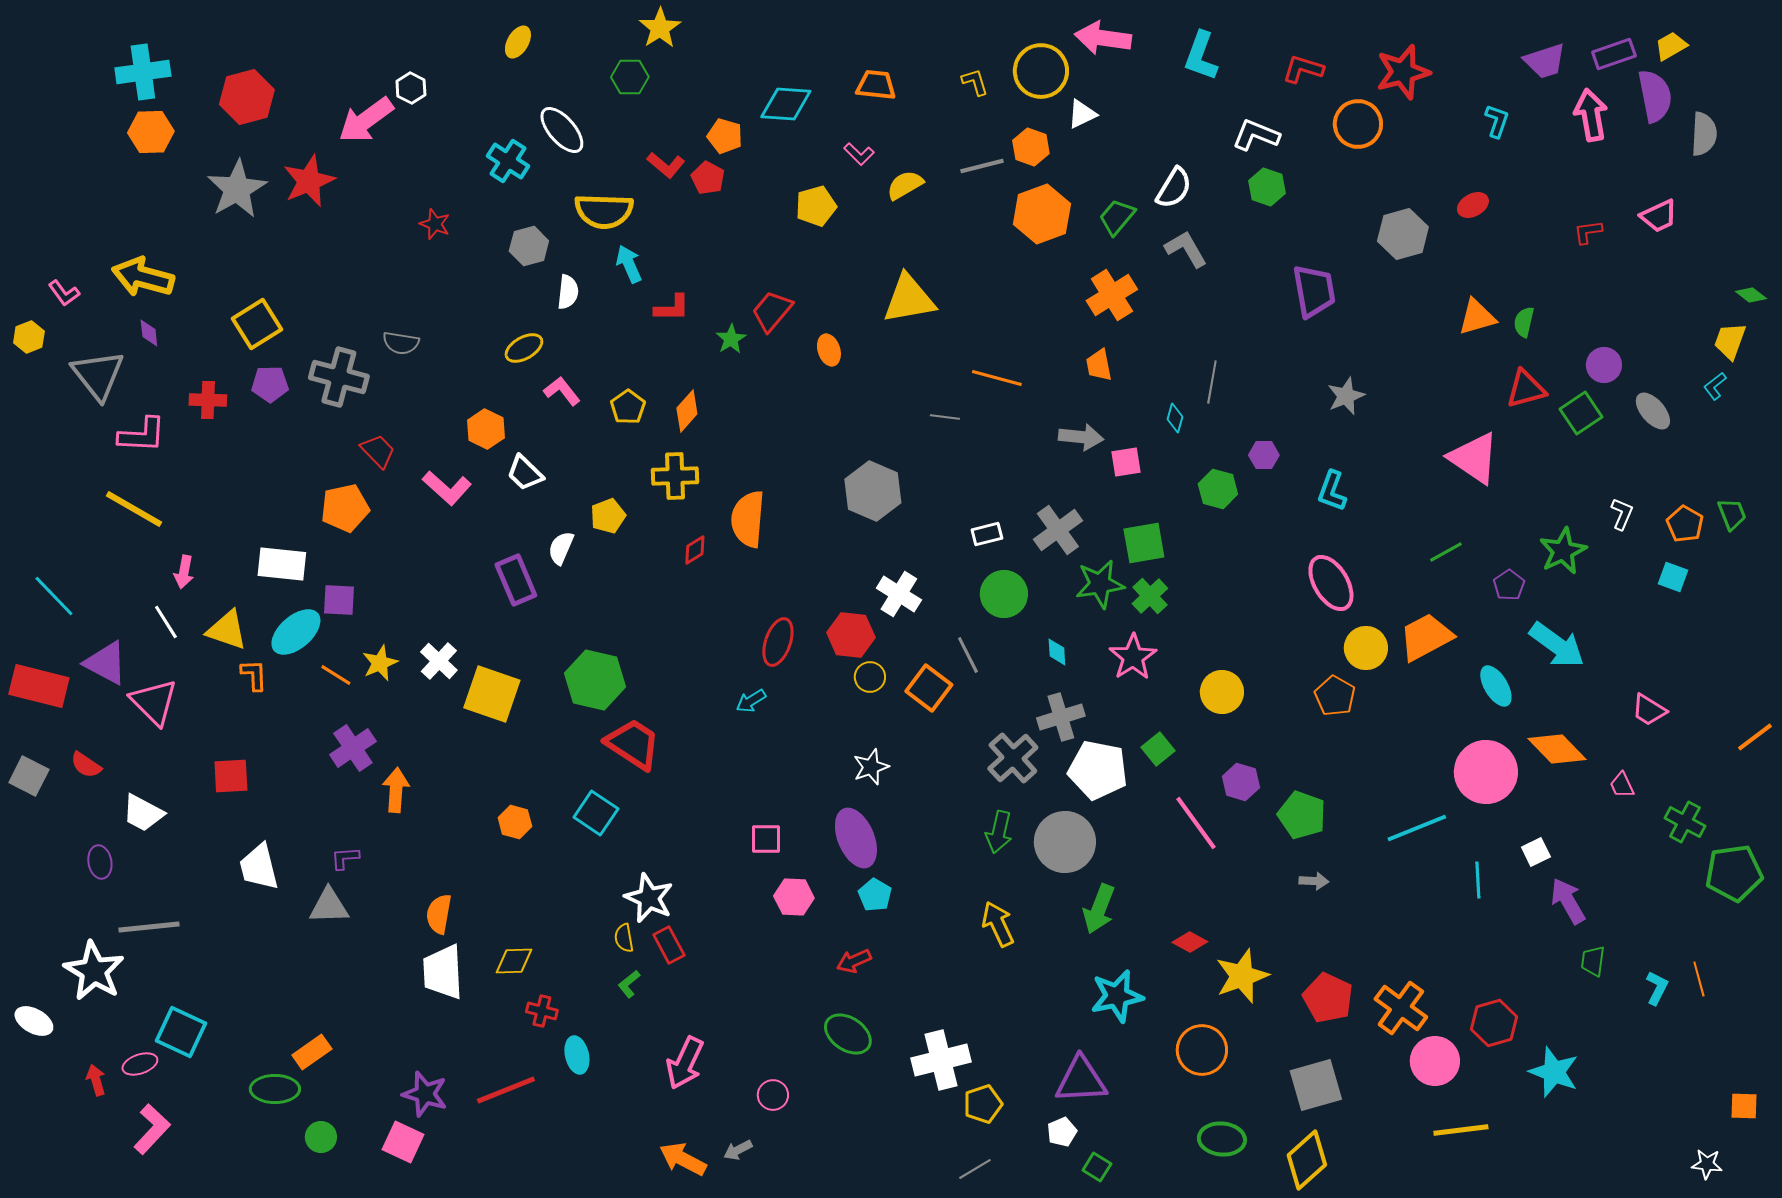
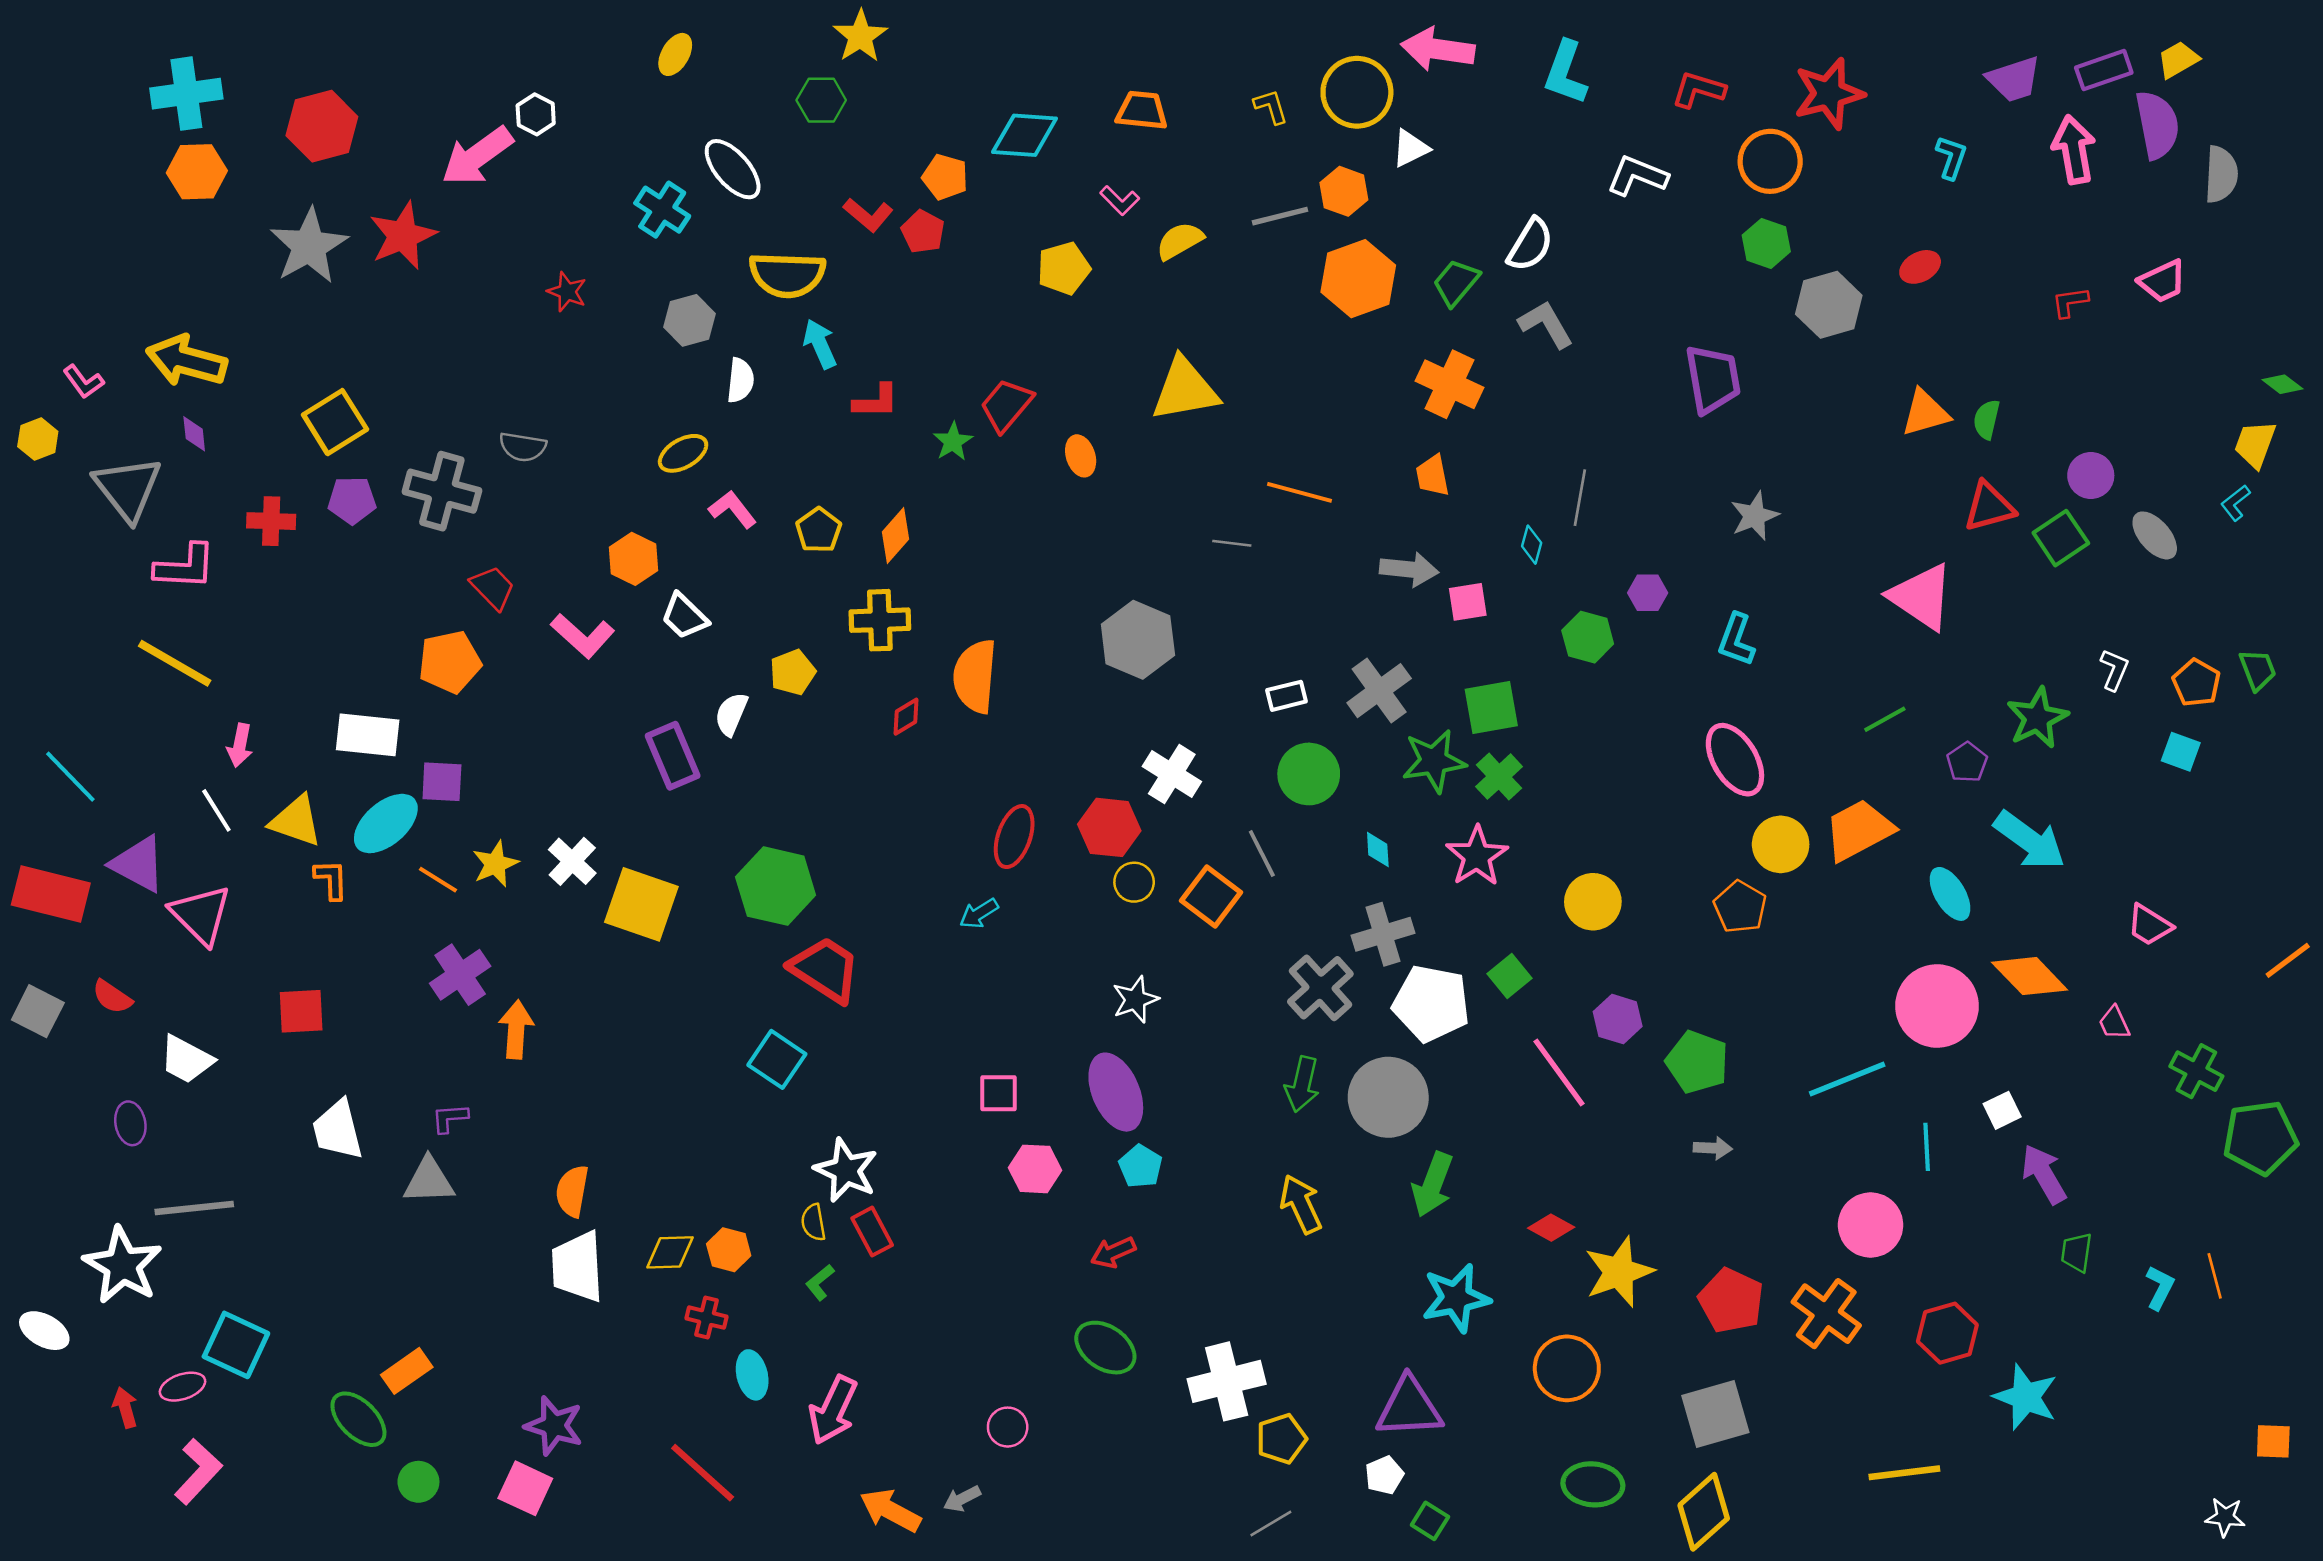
green hexagon: (1267, 187) -> (1766, 243), moved
orange cross: (1112, 295) -> (1449, 384), turned -33
orange hexagon: (515, 822) -> (729, 1250), moved
pink circle: (1435, 1061) -> (1871, 1225), moved
pink arrow: (685, 1063) -> (833, 1410), moved
green ellipse: (275, 1089) -> (358, 1419), turned 45
red line: (506, 1090) -> (703, 1473), moved, turned 64

